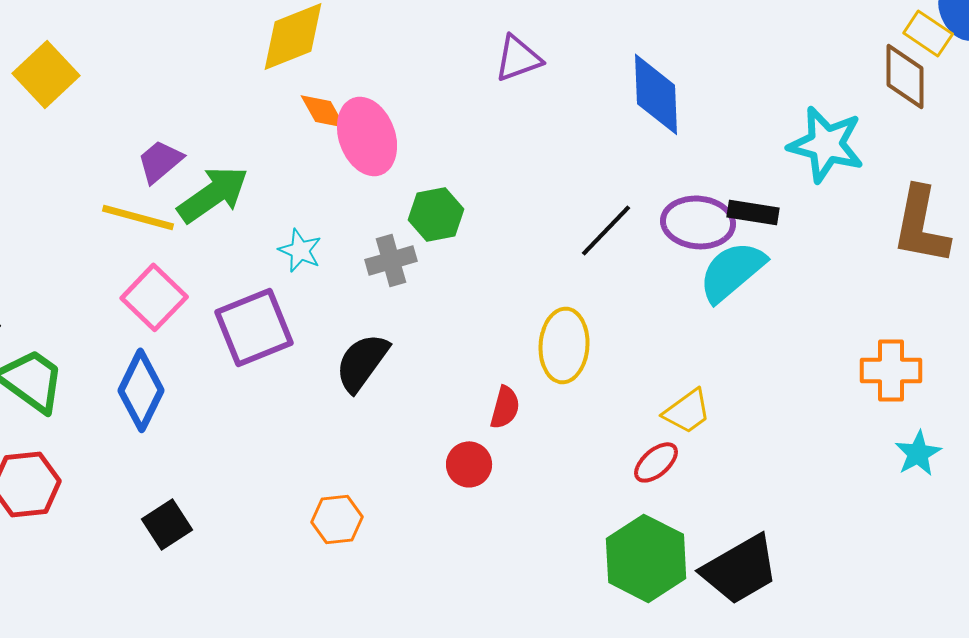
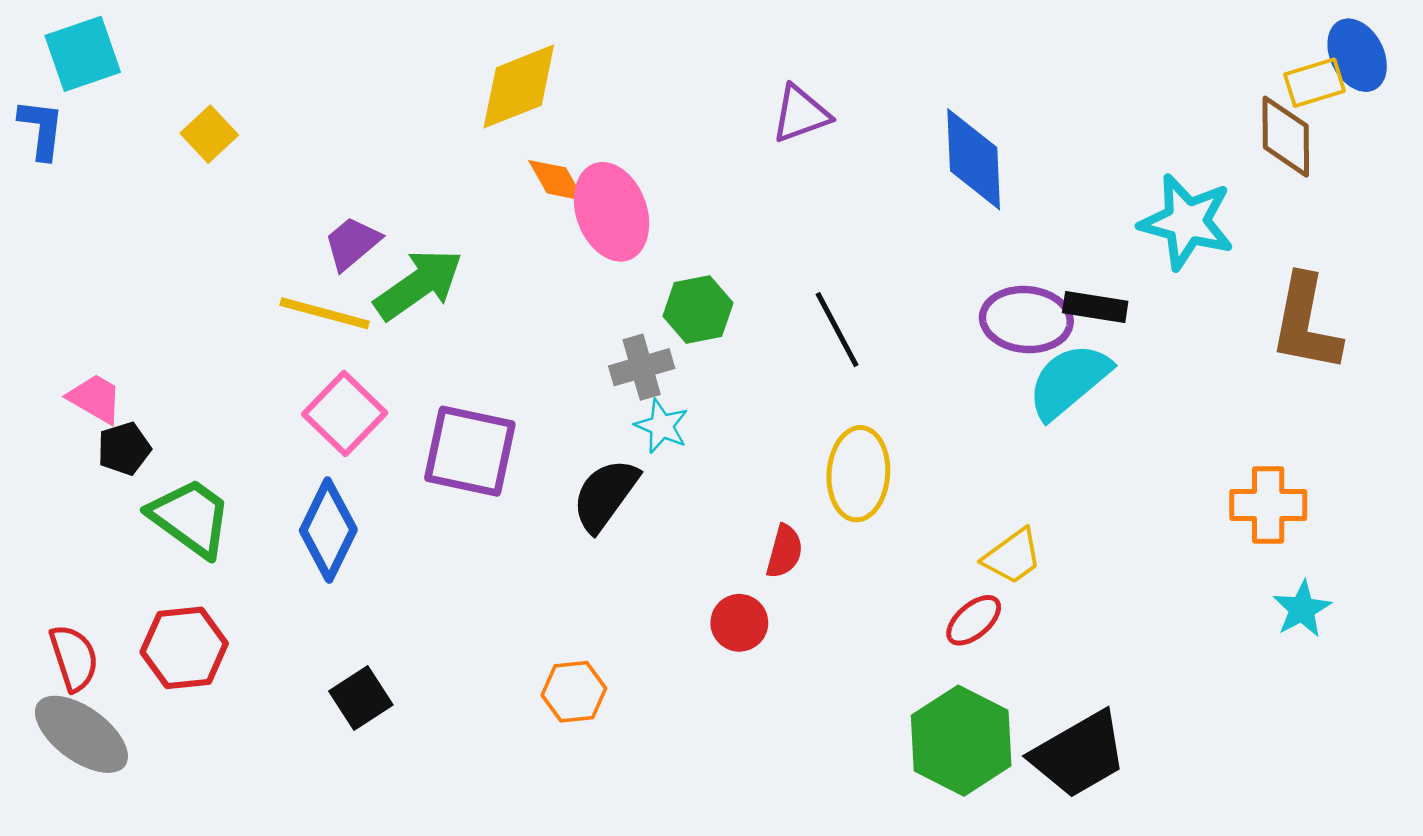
yellow rectangle: (928, 33) -> (1315, 83), turned -51
yellow square: (46, 74) -> (209, 134), size x0.7
black line: (606, 230) -> (837, 330), moved, turned -72
cyan star: (300, 250) -> (662, 426), moved
purple square: (254, 327) -> (470, 451), turned 34

